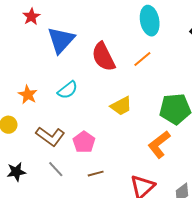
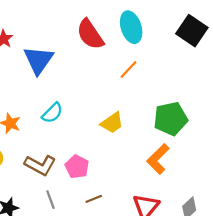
red semicircle: (103, 57) -> (90, 34), moved
gray line: (56, 169) -> (50, 200), turned 30

